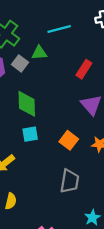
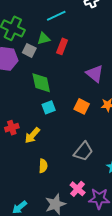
red rectangle: (84, 69) -> (62, 46), moved
gray trapezoid: (70, 181) -> (83, 151), moved, turned 40

